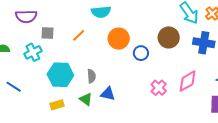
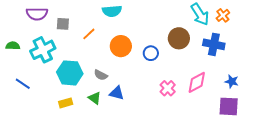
gray square: (48, 33) -> (63, 24), moved
orange circle: (119, 39) -> (121, 46), moved
cyan cross: (33, 52) -> (43, 50), size x1.4
gray semicircle: (91, 76) -> (101, 75), turned 120

